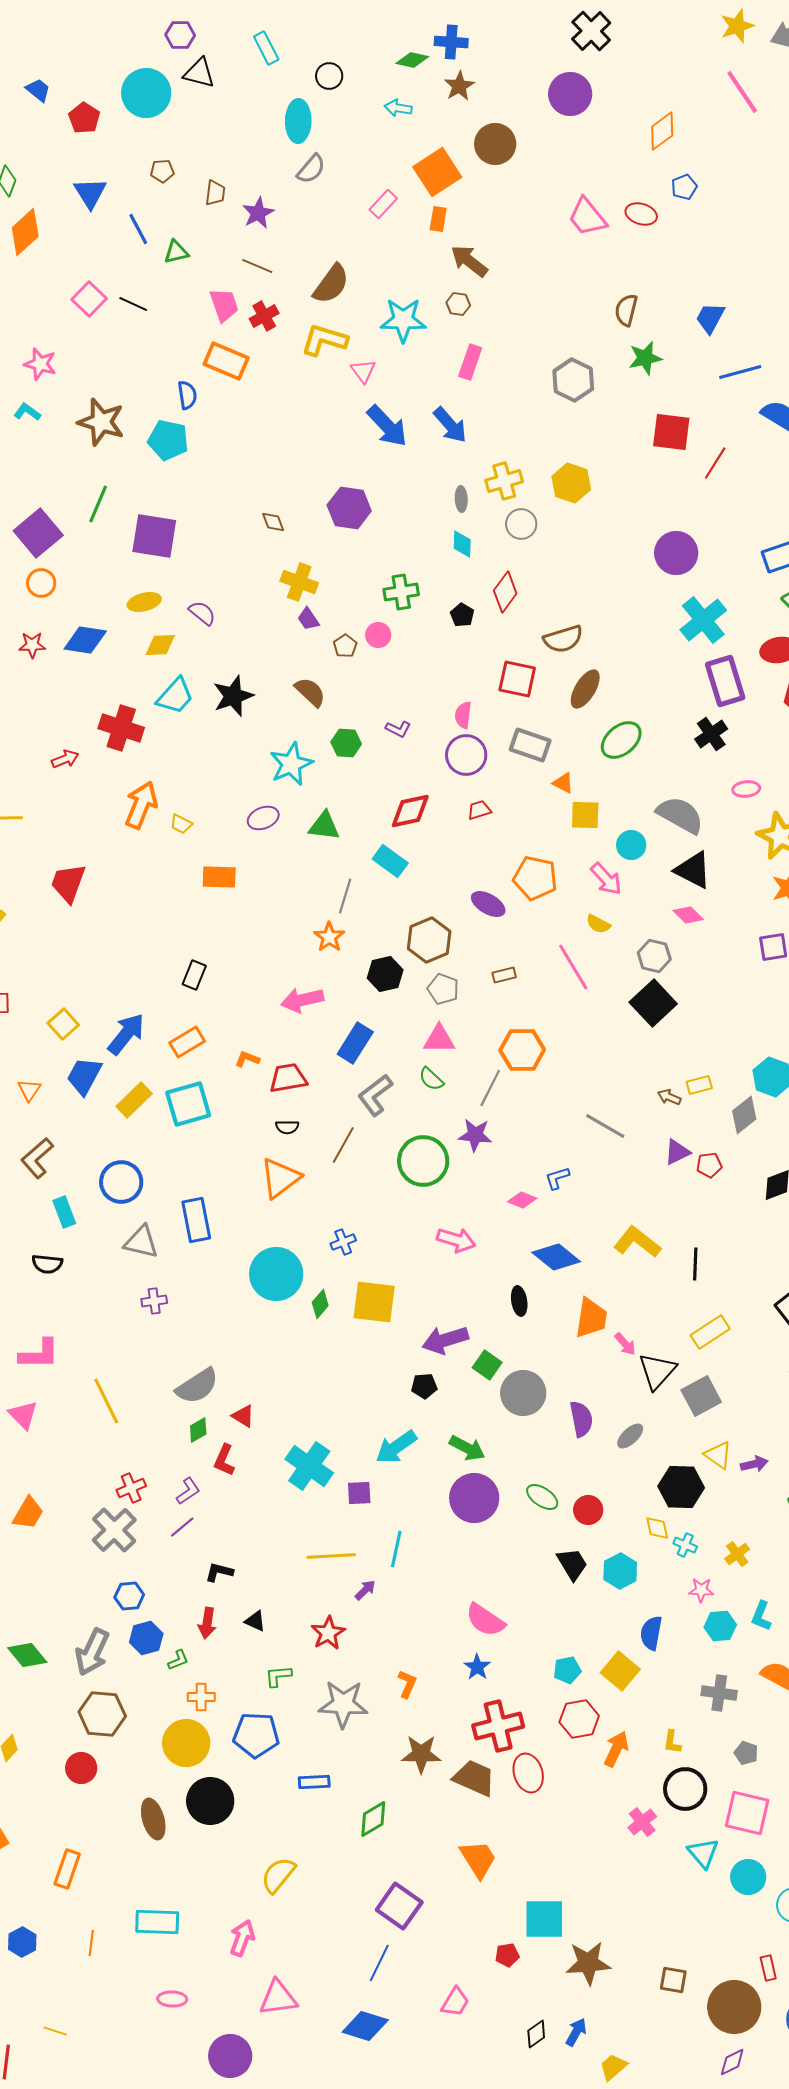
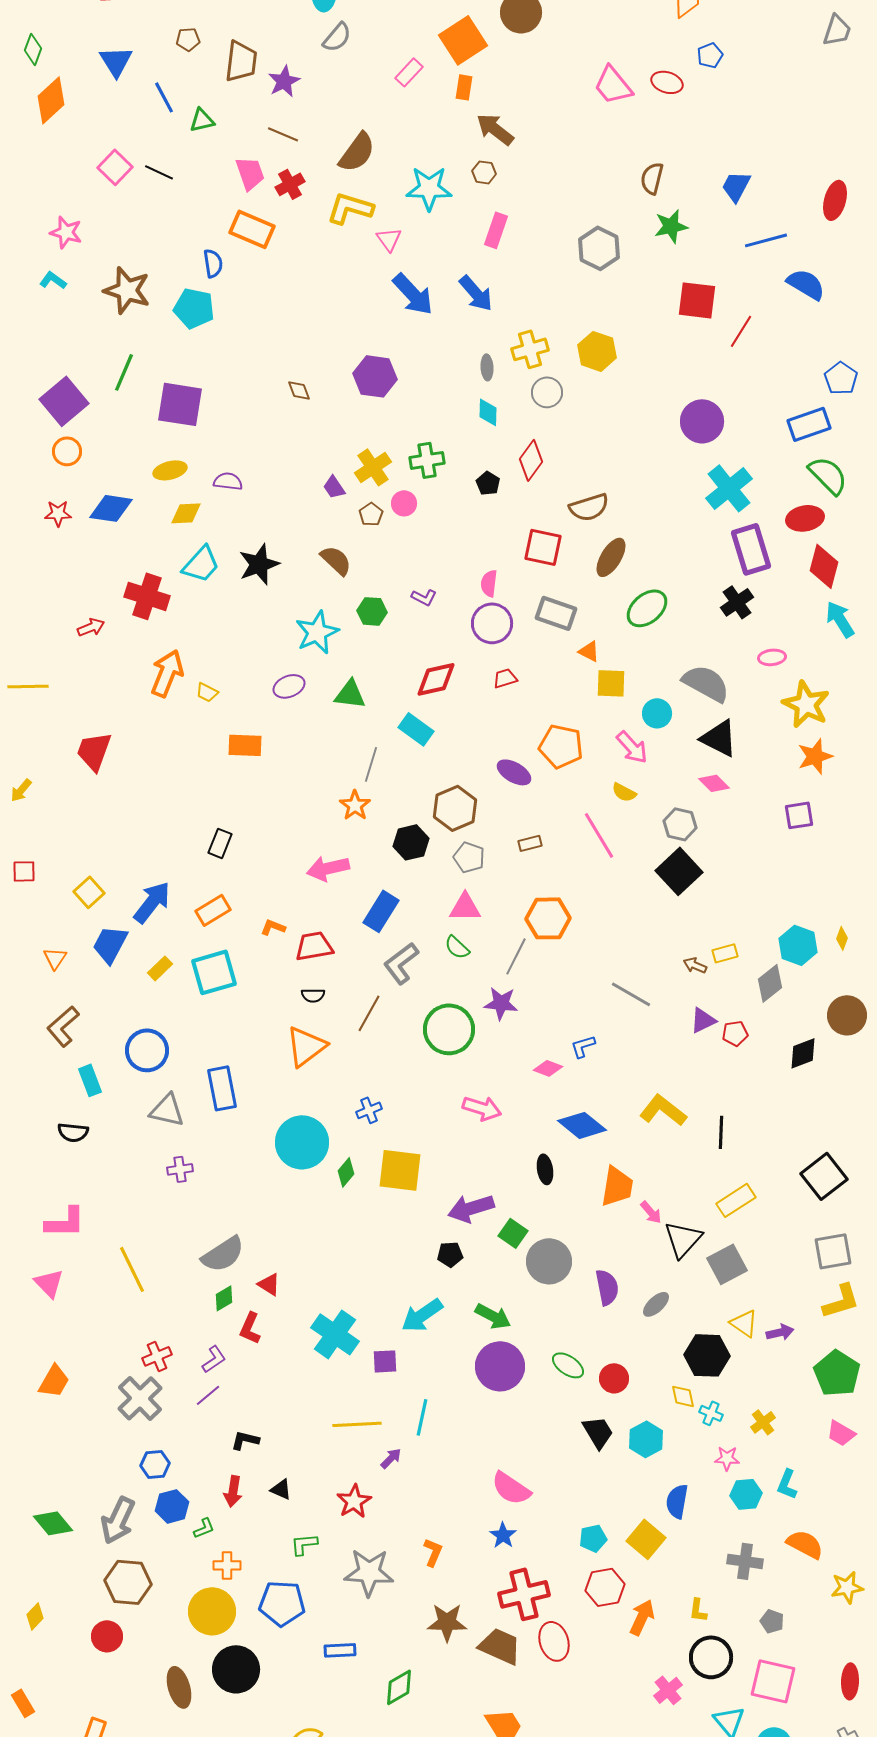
brown trapezoid: (215, 193) -> (241, 61), size x1.6
yellow cross: (299, 582) -> (373, 467), moved, turned 36
purple semicircle: (202, 613) -> (228, 481), turned -32
yellow rectangle: (134, 1100) -> (160, 968), size x0.7

